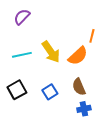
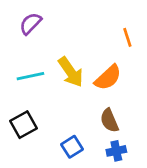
orange line: (92, 36) -> (127, 37), moved, turned -32
blue square: (50, 92) -> (72, 147), moved

